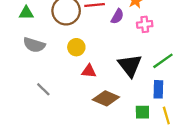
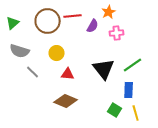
green triangle: (26, 13) -> (13, 23), turned -40
gray line: (43, 89) -> (33, 72), moved
brown diamond: (106, 98) -> (66, 101), moved
green square: (142, 112) -> (115, 110), turned 32

